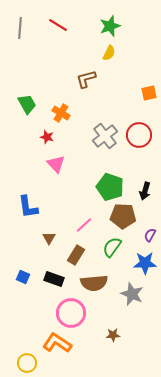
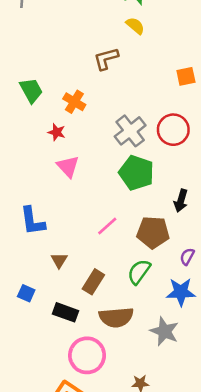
yellow semicircle: (109, 53) -> (135, 26), turned -77
green pentagon: (110, 187) -> (136, 173), moved
pink line: (84, 225) -> (107, 226), moved
blue square: (23, 277) -> (26, 293), moved

